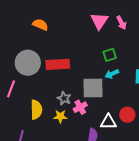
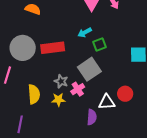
green square: (110, 55) -> (100, 44), moved
cyan arrow: (112, 74) -> (85, 32), moved
gray square: (93, 88) -> (89, 69), turned -30

